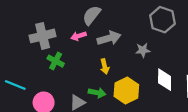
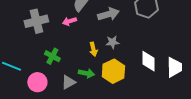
gray arrow: (109, 38) -> (108, 14), moved
gray star: (143, 50) -> (112, 42), moved
green cross: (56, 61) -> (52, 56), moved

